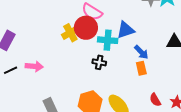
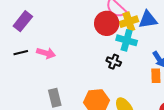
blue triangle: (125, 30) -> (148, 20), moved
yellow cross: (70, 33) -> (129, 22), moved

